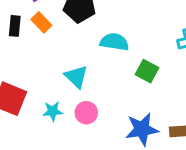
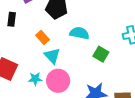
orange rectangle: (41, 22) -> (43, 37), moved
pink circle: (86, 113) -> (58, 81), size x1.5

